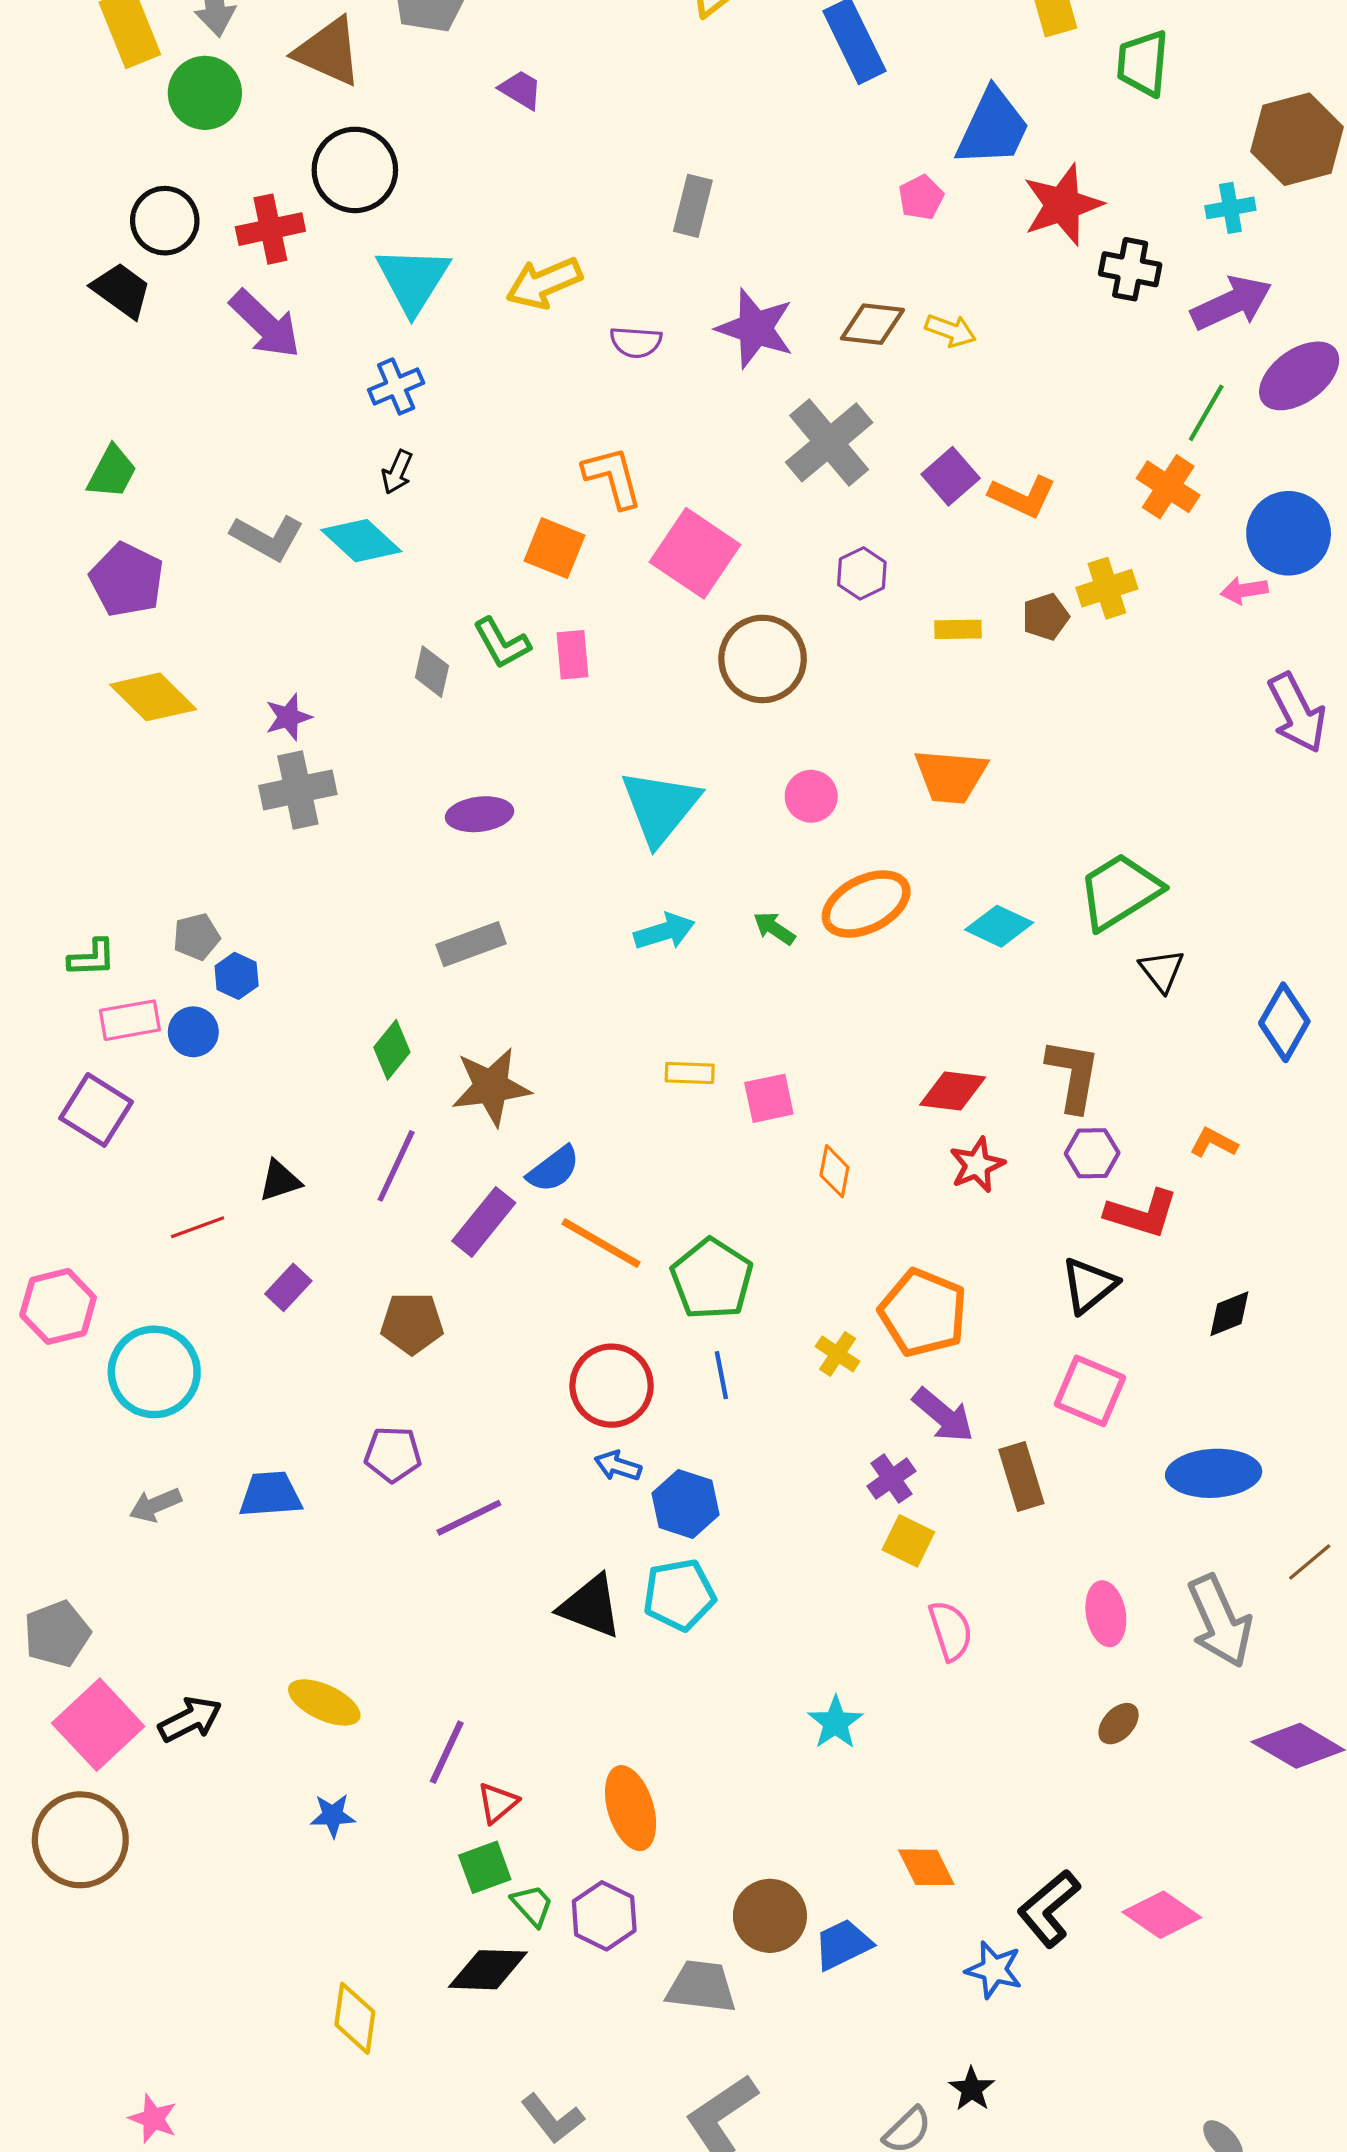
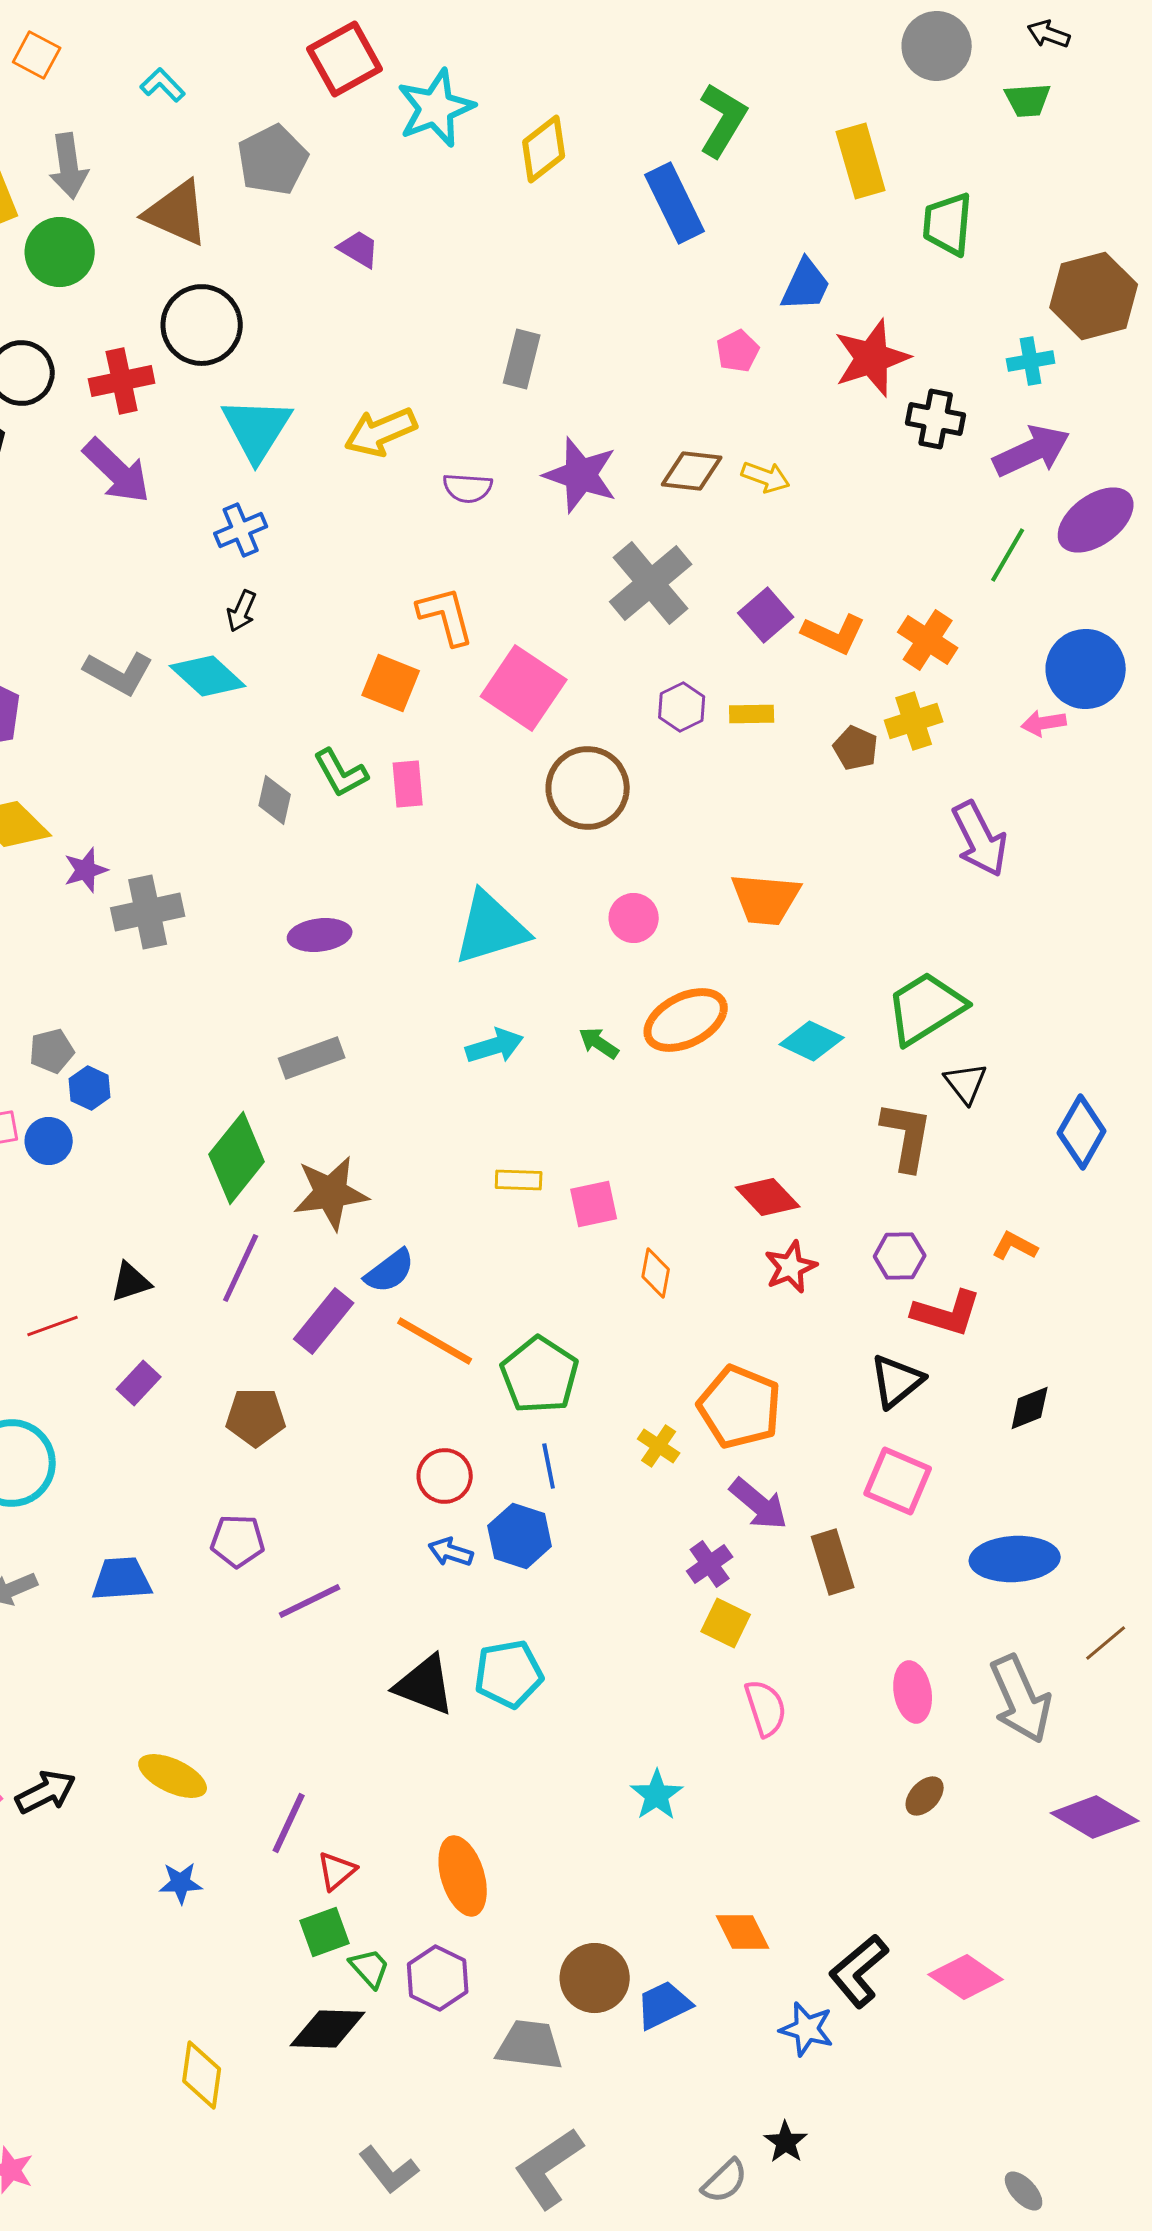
blue trapezoid: (993, 128) -> (806, 285), size x0.7
orange cross: (1168, 487) -> (928, 640), moved
brown pentagon: (1046, 617) -> (856, 748), turned -30
yellow rectangle: (958, 629) -> (752, 714), moved
purple arrow: (1297, 713) -> (980, 839), moved
purple star: (288, 717) -> (86, 870), moved
cyan triangle: (660, 807) -> (491, 928), turned 34
green diamond: (392, 1050) -> (237, 1158), size x1.6
brown L-shape: (1073, 1075) -> (907, 1136), moved
red diamond: (953, 1091) -> (768, 1197), turned 40
red circle: (612, 1386) -> (445, 1476), size x0.7
blue hexagon: (685, 1504) -> (520, 1536), moved

